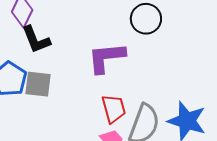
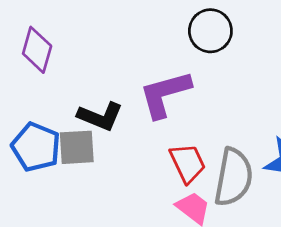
black L-shape: (36, 40) -> (100, 116), moved, turned -36

